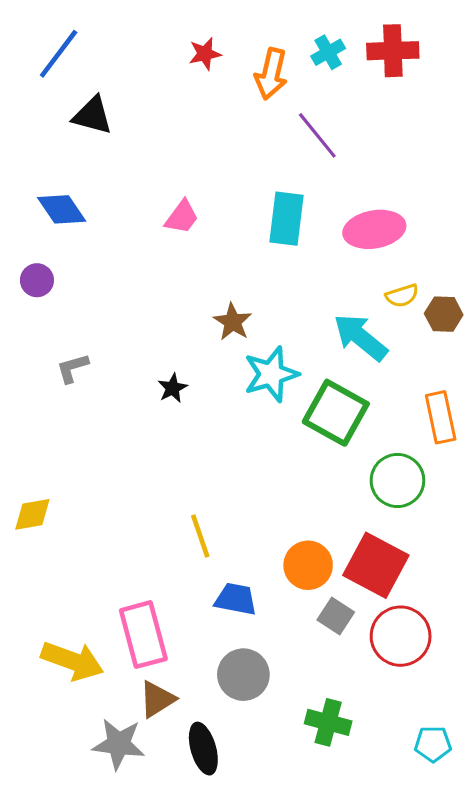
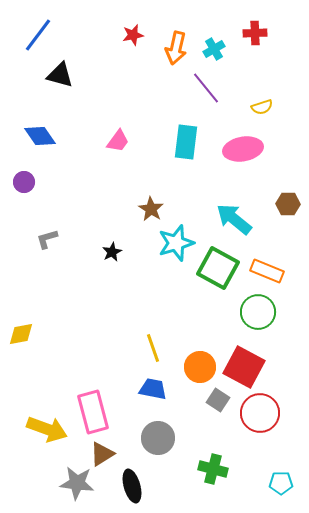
red cross: (393, 51) -> (255, 33), size x0.7
cyan cross: (328, 52) -> (214, 49), moved
yellow semicircle: (402, 296) -> (262, 107), moved
orange rectangle: (441, 417) -> (267, 271), moved, turned -56
yellow line: (200, 536) -> (153, 348), moved

